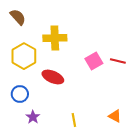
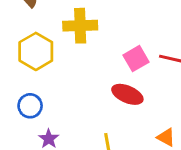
red ellipse: (53, 77) -> (127, 94), moved

